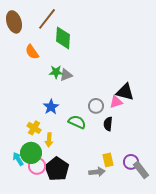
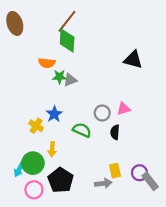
brown line: (47, 19) -> (67, 21), moved
orange semicircle: (32, 52) -> (47, 63), moved, turned -49
black triangle: (125, 92) -> (133, 60), moved
yellow cross: (34, 128) -> (36, 126), moved
cyan arrow: (18, 159) -> (19, 170), turned -120
pink circle: (37, 166) -> (34, 190), moved

